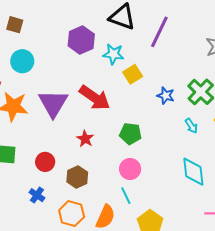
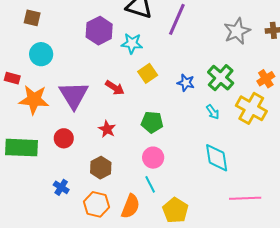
yellow square: (133, 74) -> (148, 73), moved
red arrow: (95, 98) -> (115, 88), size x0.6
red circle: (45, 162) -> (64, 138), moved

